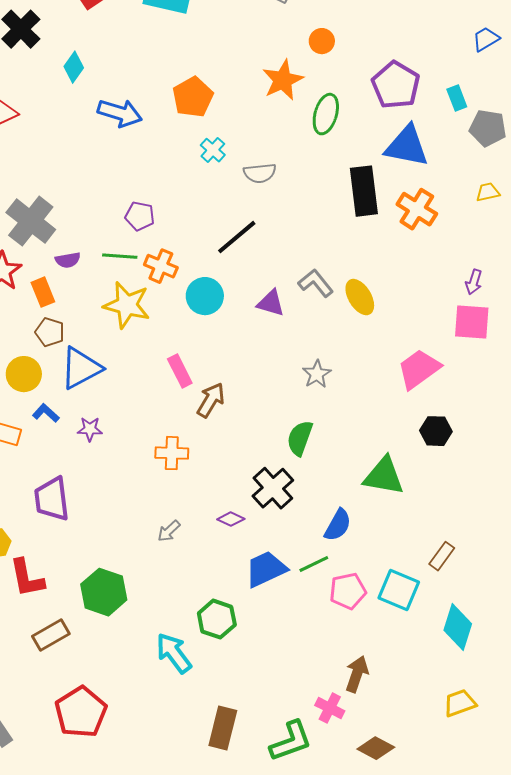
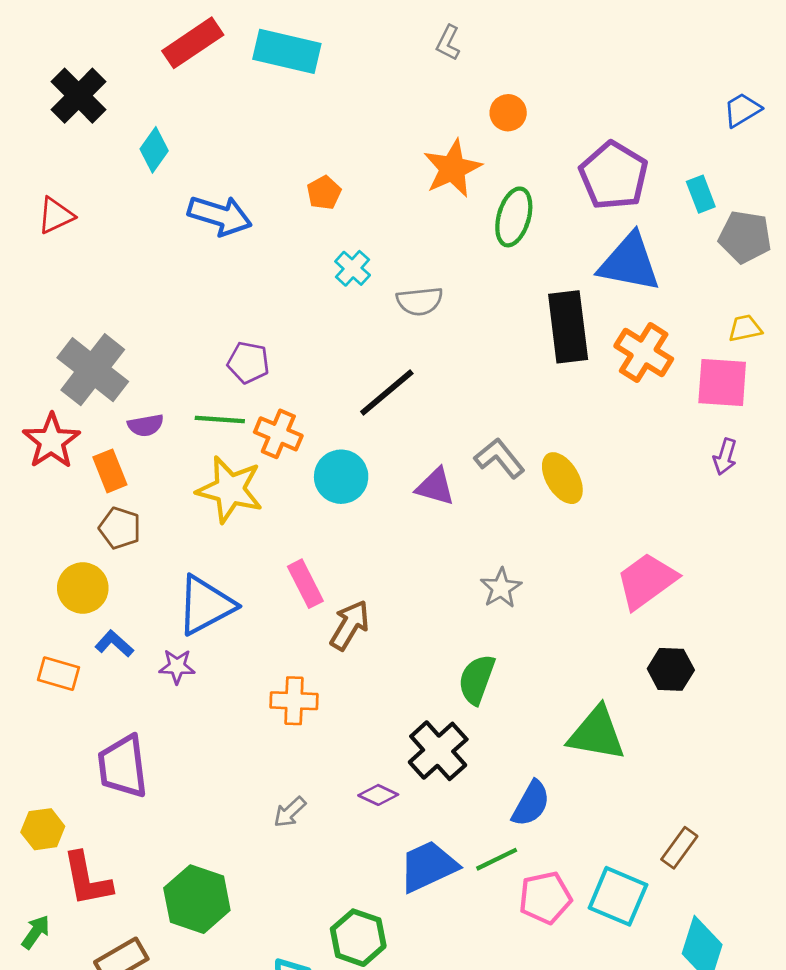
orange pentagon: (193, 97) -> (324, 193), size x0.6
pink square: (472, 322) -> (722, 382), moved
blue triangle: (81, 368) -> (206, 605), moved

